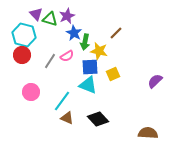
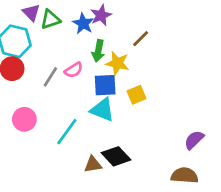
purple star: (67, 16) -> (101, 15), moved
green triangle: (50, 19) -> (50, 19), turned -35
blue star: (74, 33) -> (83, 24), moved
purple semicircle: (155, 81) -> (194, 140), moved
brown triangle: (67, 118) -> (93, 164), moved, turned -32

